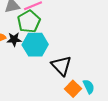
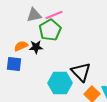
cyan hexagon: (35, 45) -> (60, 83), moved

